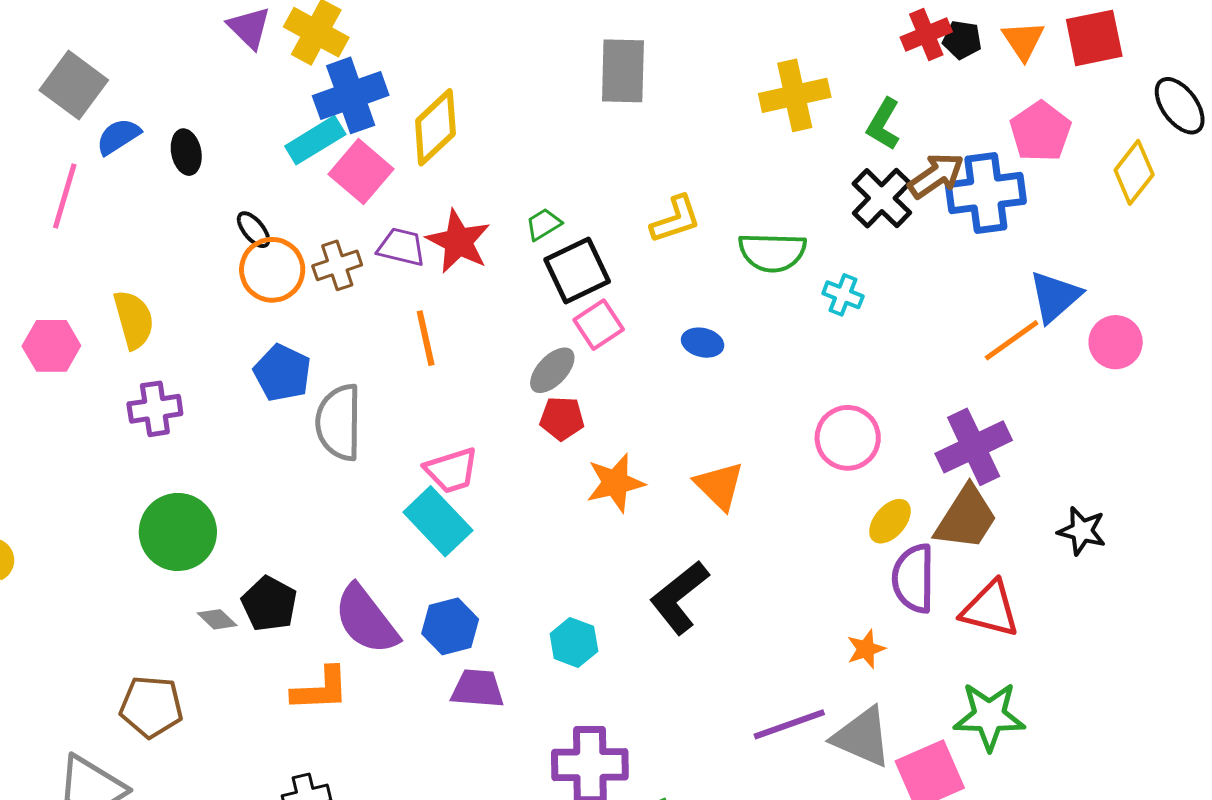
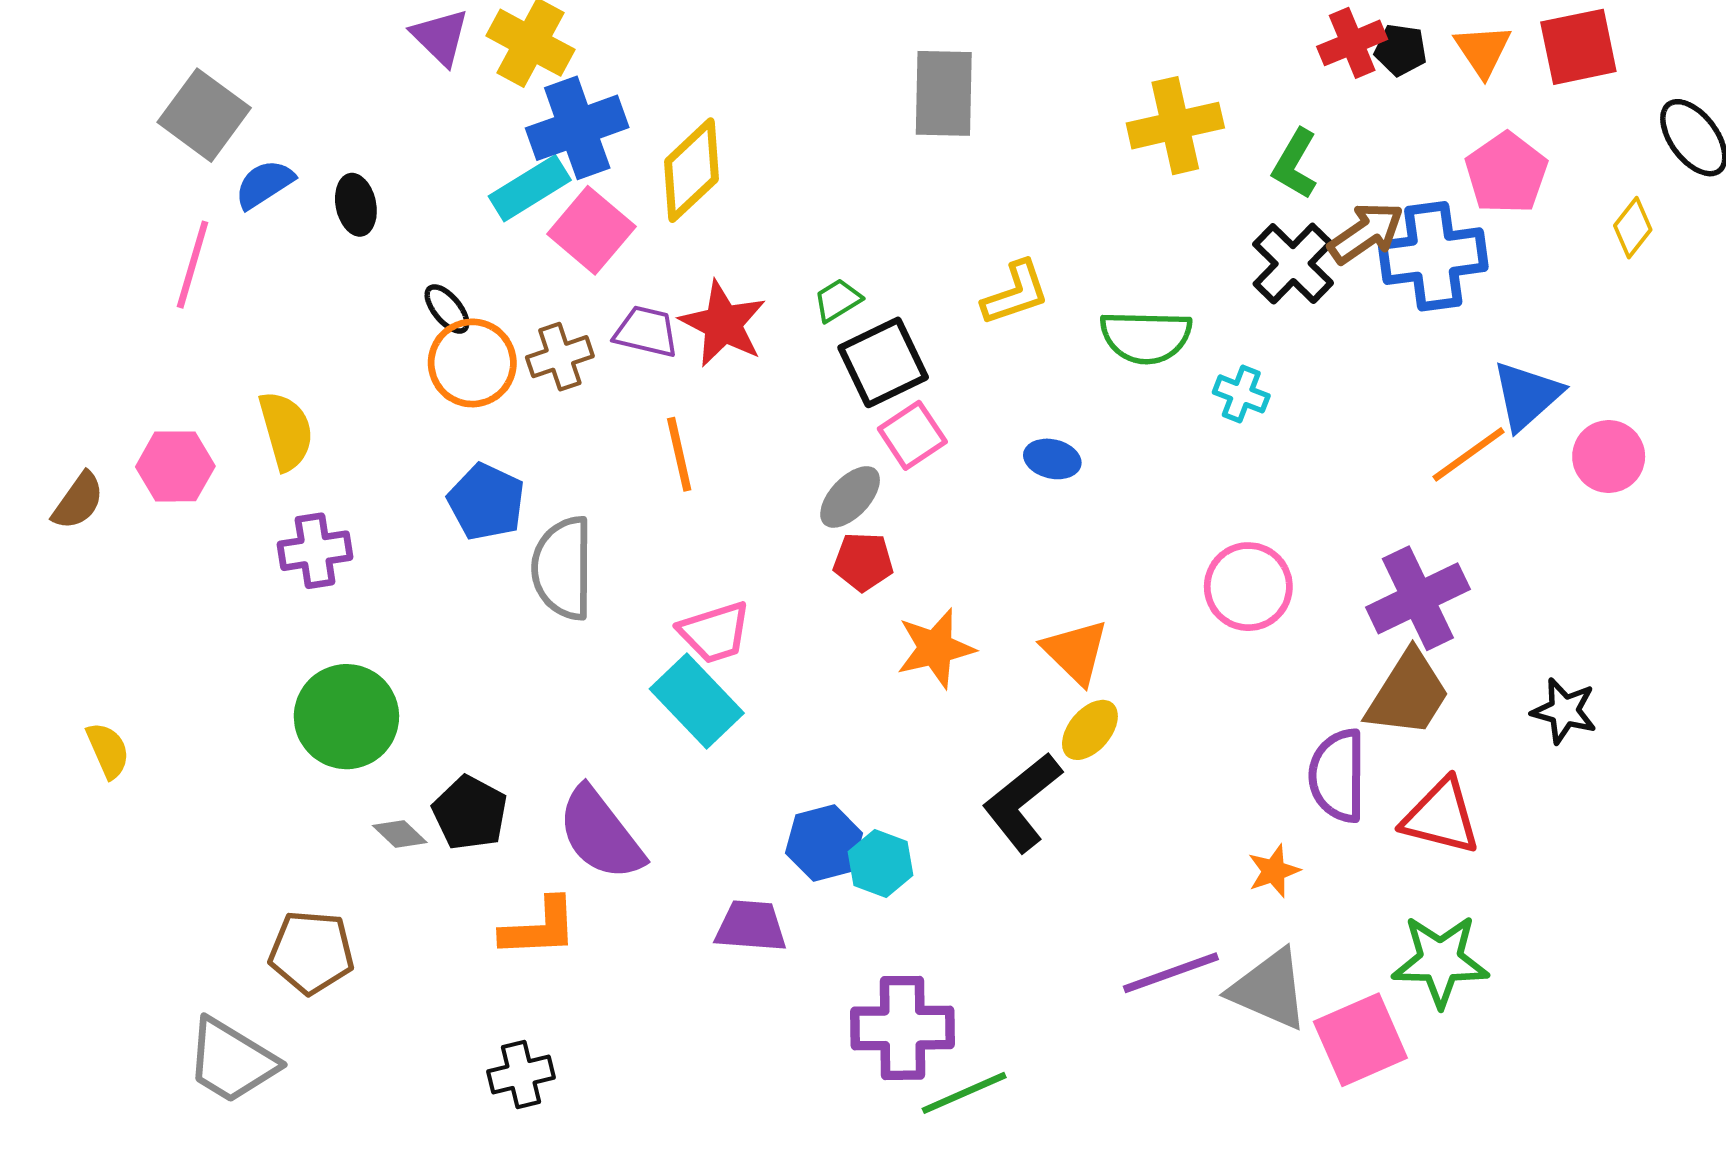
yellow diamond: (1134, 172) -> (1633, 228), size x0.7
yellow ellipse: (890, 521) -> (1090, 730), moved
blue hexagon: (450, 626) -> (824, 843), moved

